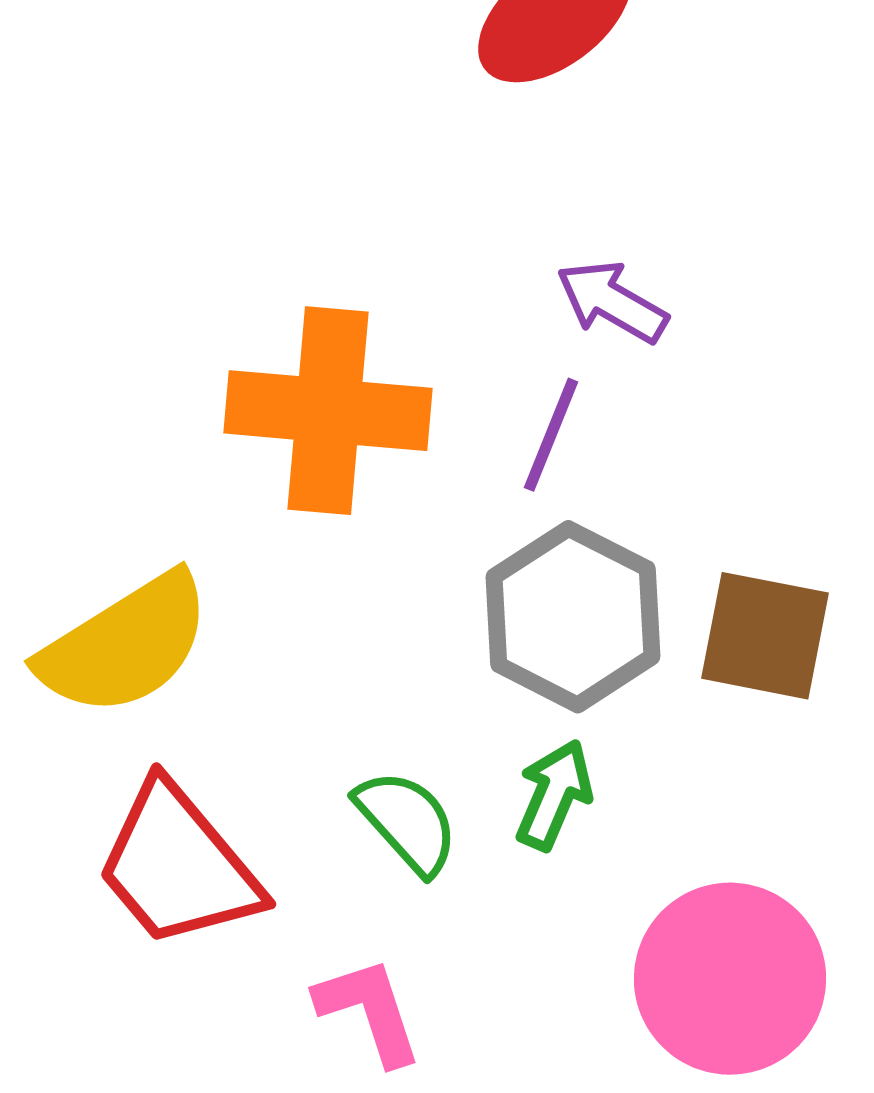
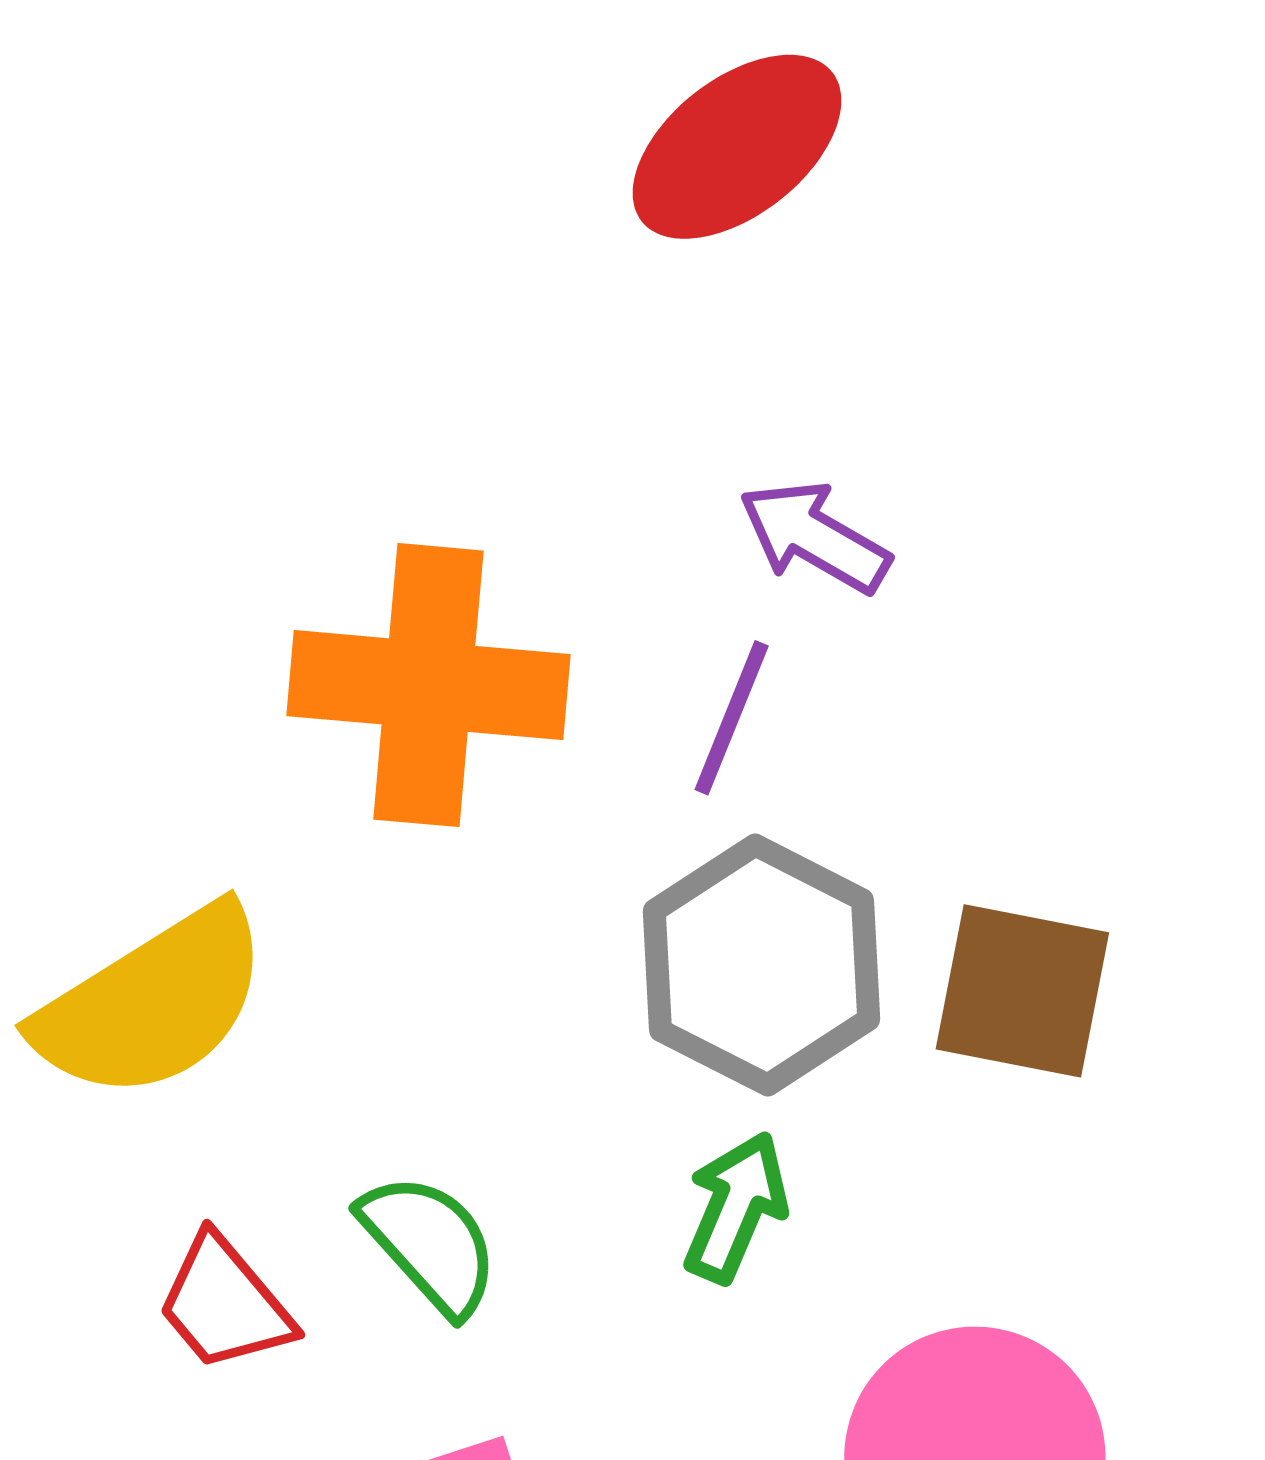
green semicircle: (407, 822) -> (430, 1244), moved
red trapezoid: (178, 866) -> (225, 1304), size x0.6

